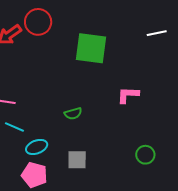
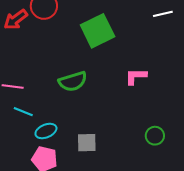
green square: (91, 48) -> (98, 31), turned -32
green semicircle: (73, 114) -> (73, 81), moved, size x1.6

